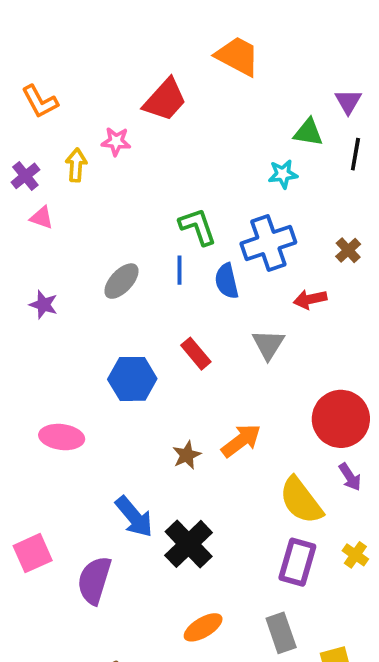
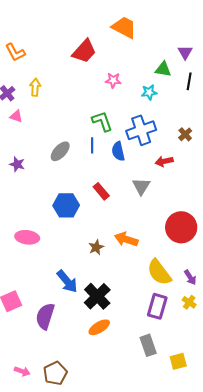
pink star: (116, 141) -> (113, 80), moved
orange arrow: (241, 441) -> (126, 239), turned -125
purple arrow: (350, 477) -> (190, 277), moved
orange ellipse: (203, 627) -> (99, 327), moved

